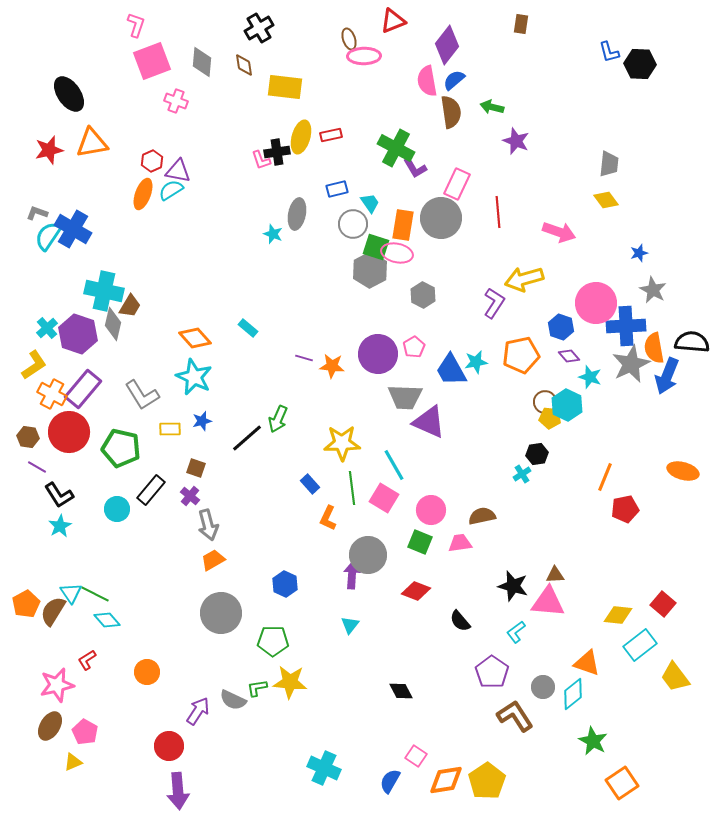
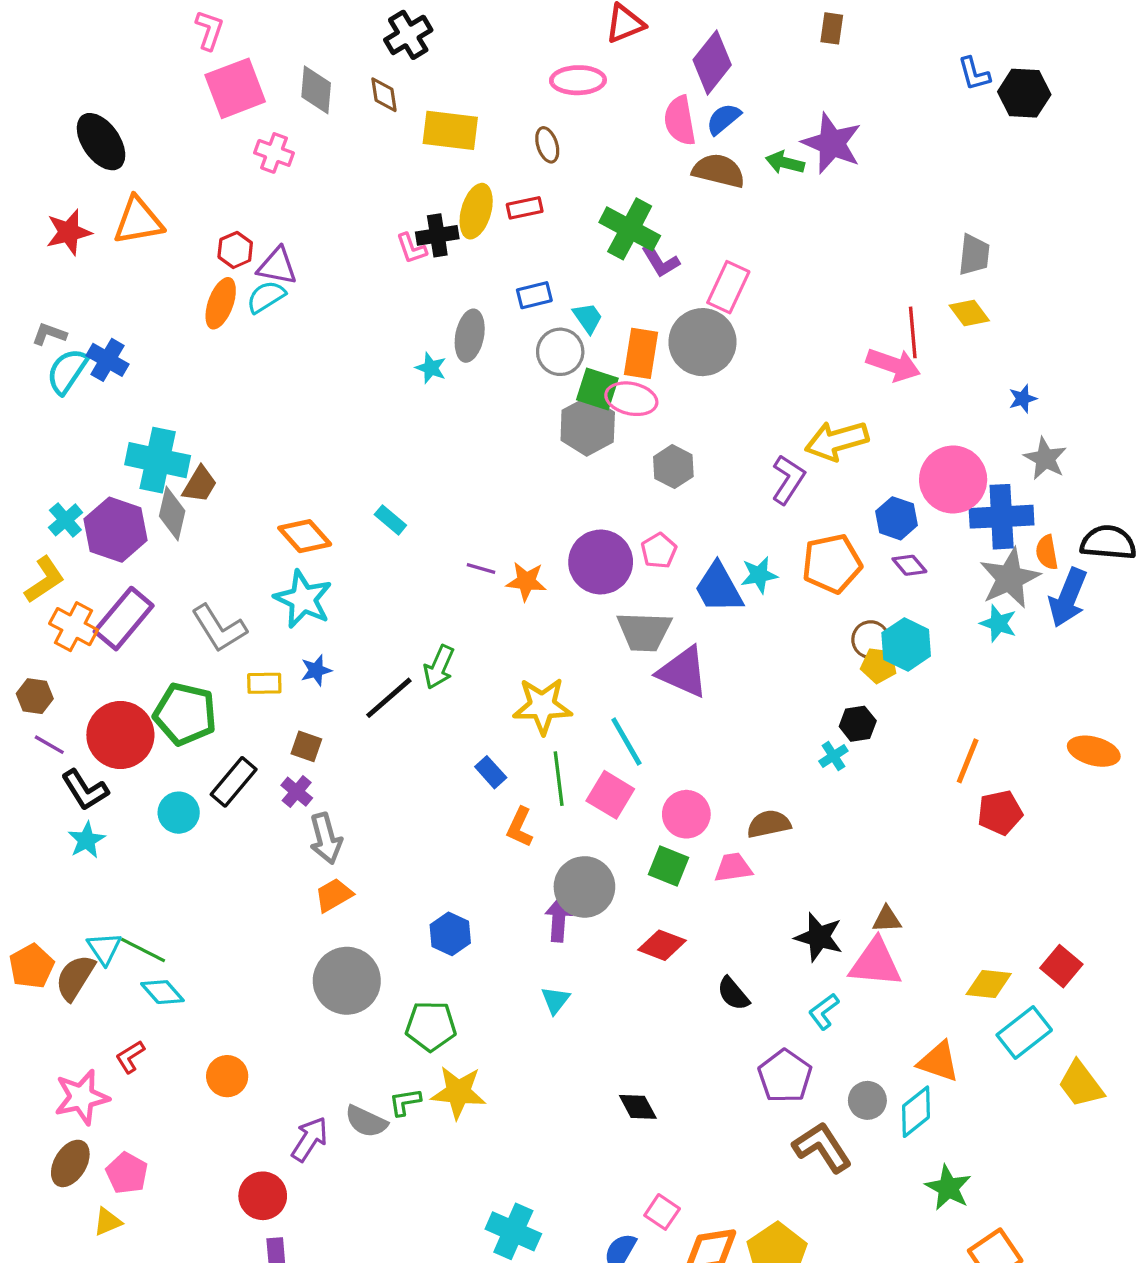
brown ellipse: (349, 39) -> (547, 145), moved
brown semicircle: (451, 112) -> (719, 171), turned -68
purple star: (516, 141) -> (832, 143), moved, size x1.4
red line: (498, 212) -> (913, 332), moved
blue cross: (73, 229) -> (107, 360), size x0.7
orange semicircle: (654, 348) -> (1047, 552), size x0.7
cyan star: (590, 377) -> (998, 623), moved
red circle: (69, 432) -> (120, 735), moved

